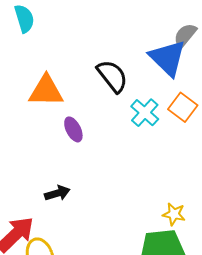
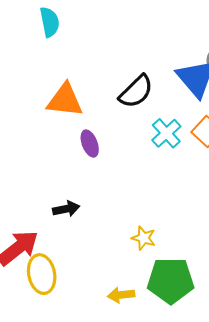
black semicircle: (112, 76) -> (136, 91), turned 78
yellow star: (174, 214) -> (144, 238), moved

